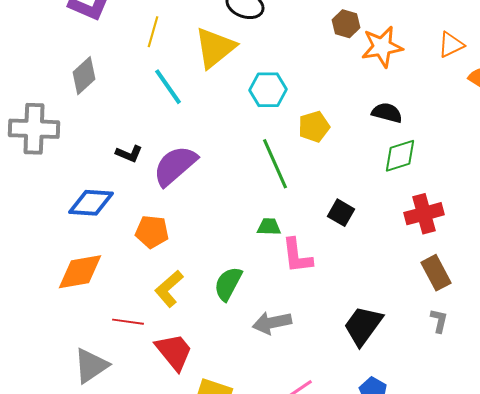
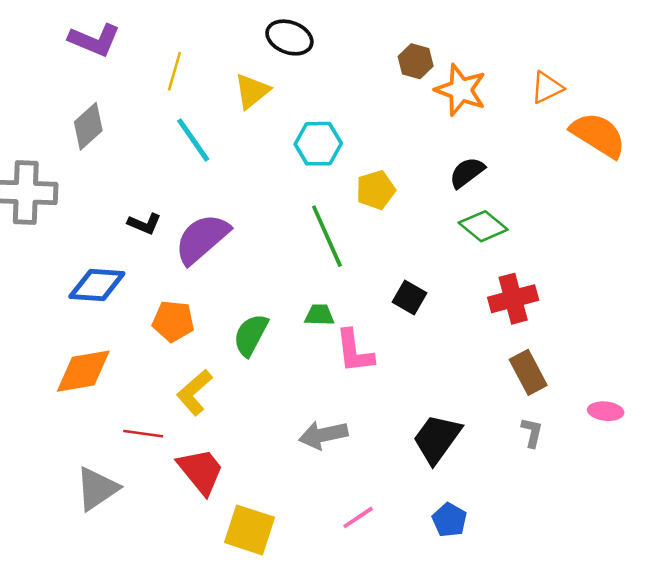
orange star: (382, 47) -> (461, 90), turned 30
yellow triangle: (215, 48) -> (252, 91), size x0.7
black semicircle: (387, 113) -> (467, 172), turned -52
green diamond: (400, 156) -> (483, 226), turned 57
green semicircle: (228, 284) -> (251, 335), moved

